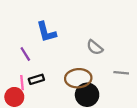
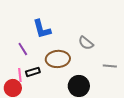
brown ellipse: (78, 78) -> (58, 59), moved

